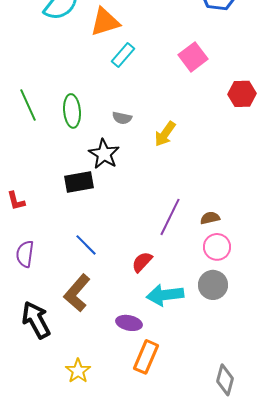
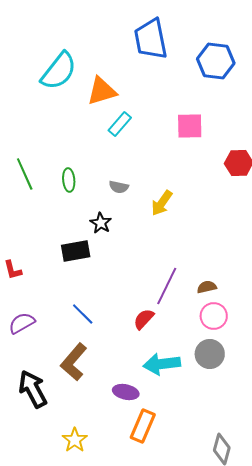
pink square: (193, 57) -> (190, 126), turned 36
green ellipse: (72, 111) -> (69, 180), size x0.7
black star: (104, 154) -> (101, 223), size x0.7
purple semicircle: (25, 254) -> (22, 323), turned 52
red semicircle: (142, 262) -> (144, 319), moved

